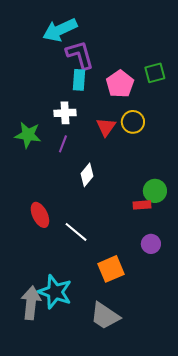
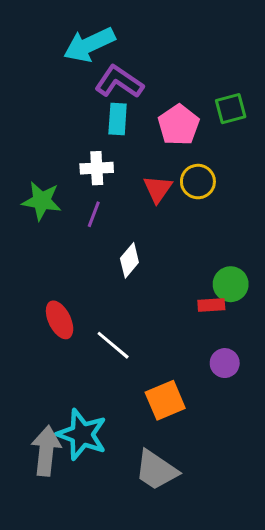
purple L-shape: (80, 55) -> (119, 82), turned -40

